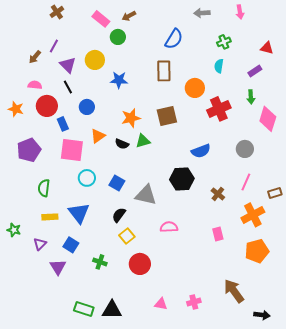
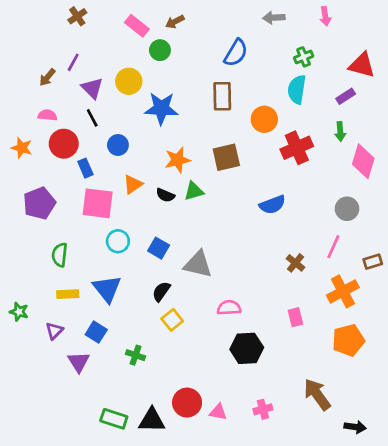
red triangle: (267, 48) -> (362, 65), size x1.5
cyan semicircle: (219, 66) -> (297, 89), size x1.5
blue star: (119, 80) -> (161, 108), size x1.4
gray circle: (245, 149) -> (347, 209), moved
black hexagon: (182, 179) -> (247, 348), moved
red circle: (140, 264) -> (187, 403), moved

